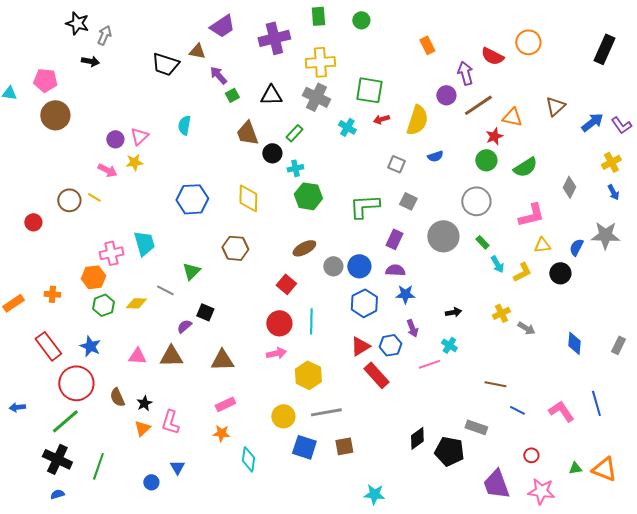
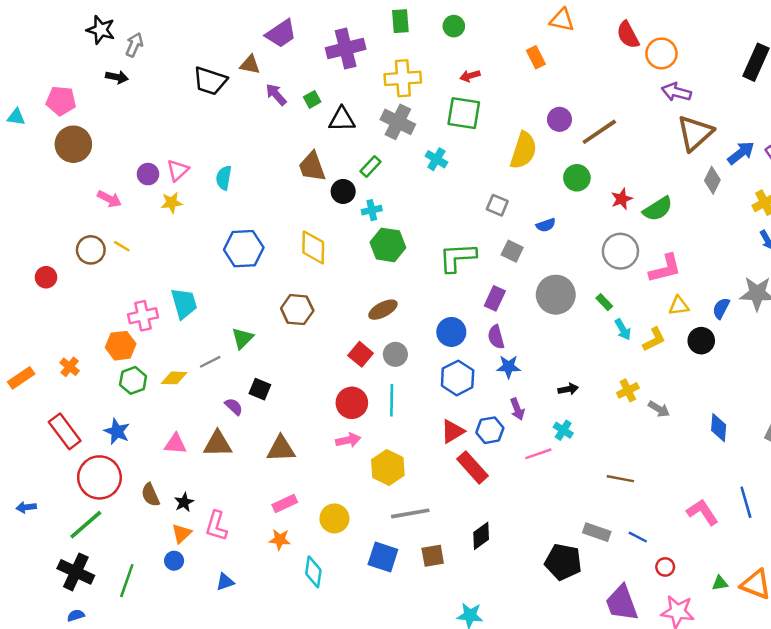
red semicircle: (492, 56) -> (628, 35), moved, turned 35
purple arrow: (465, 73) -> (676, 92), moved, turned -60
green square: (232, 95) -> (312, 99), moved
brown triangle: (555, 106) -> (695, 133), size x1.5
orange triangle: (512, 117) -> (562, 20), moved
red arrow: (381, 119) -> (470, 76), moved
cyan semicircle: (184, 125) -> (224, 178), moved
red star: (494, 136) -> (622, 199), moved
blue semicircle: (435, 156) -> (546, 225), moved
green circle: (486, 160) -> (577, 178), moved
pink arrow: (107, 170) -> (109, 199), moved
gray diamond: (569, 187) -> (712, 180), moved
gray circle: (476, 201) -> (620, 251), moved
gray circle: (333, 266) -> (395, 354), moved
purple semicircle: (395, 270) -> (496, 337), turned -108
gray line: (165, 290) -> (210, 362), turned -54
orange cross: (52, 294) -> (70, 367), turned 35
purple semicircle: (184, 326) -> (234, 407), turned 84
blue line: (517, 410) -> (638, 537), moved
yellow circle: (283, 416) -> (334, 518), moved
black diamond: (417, 438) -> (481, 536), moved
blue triangle: (177, 467) -> (225, 582), turned 42
blue circle: (151, 482) -> (174, 561), moved

